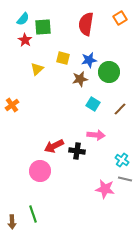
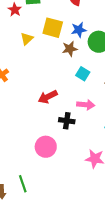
yellow square: (63, 58) -> (53, 28), size x1.5
red arrow: (54, 146) -> (48, 97), moved
pink circle: (40, 171) -> (46, 147), moved

